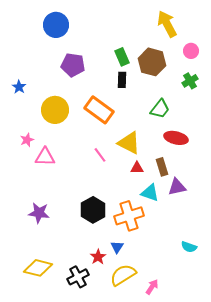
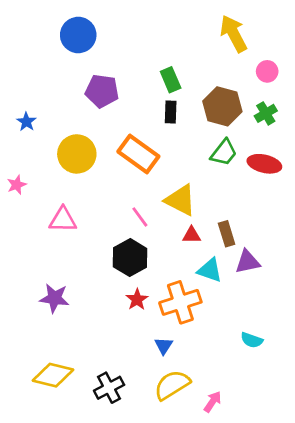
brown hexagon: (152, 62) -> (222, 106), moved
red ellipse: (176, 138) -> (264, 164), moved
pink star: (27, 140) -> (17, 185), moved
black hexagon: (93, 210) -> (130, 258), moved
cyan semicircle: (189, 247) -> (252, 340), moved
red star: (98, 257) -> (137, 300), moved

